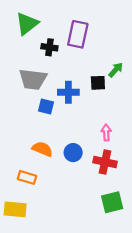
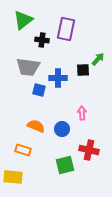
pink arrow: (106, 132) -> (82, 113), moved
red cross: (105, 162) -> (89, 150), moved
green square: (112, 202) -> (65, 165), moved

